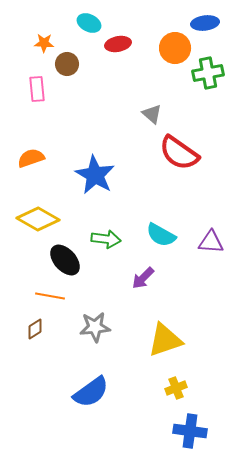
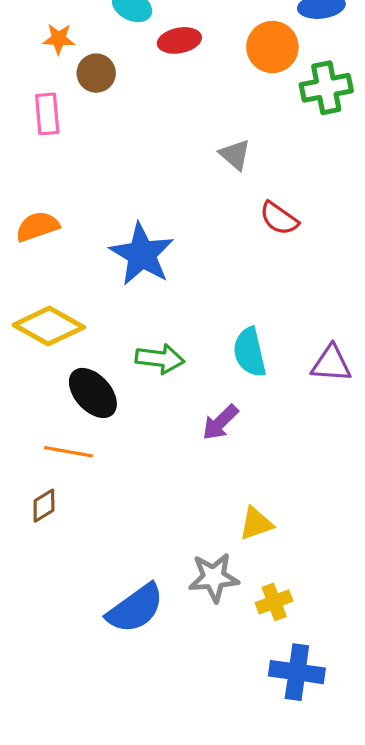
red semicircle: (179, 153) -> (279, 218), size x0.6
cyan semicircle: (161, 235) -> (250, 352), turned 48
gray star: (95, 327) -> (214, 577), moved
yellow triangle: (165, 340) -> (256, 524), size x0.6

